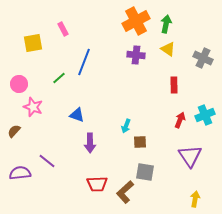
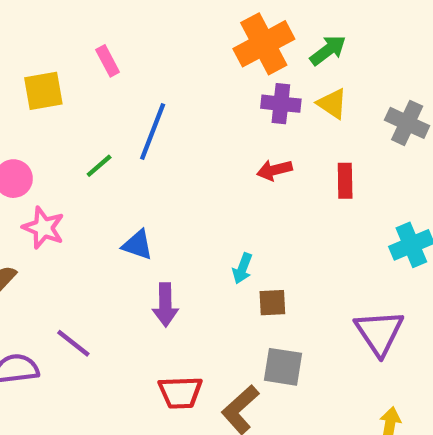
green arrow: (166, 24) -> (328, 50), turned 42
purple cross: (136, 55) -> (281, 104), moved
red arrow: (180, 120) -> (274, 170), moved, turned -126

